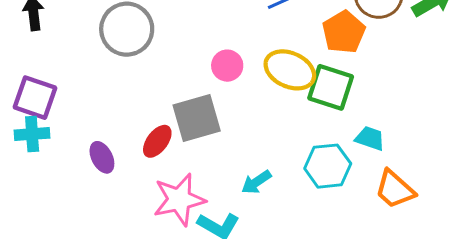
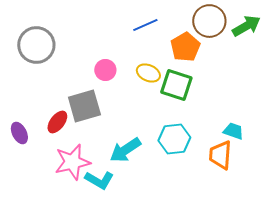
yellow ellipse: (290, 70) -> (148, 73), size x0.7
cyan trapezoid: (370, 138) -> (233, 131), moved
cyan arrow: (256, 182) -> (125, 150), size x1.5
orange trapezoid: (395, 189) -> (220, 155), turned 52

